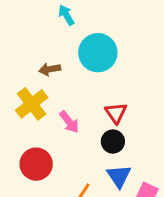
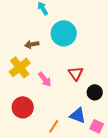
black circle: (113, 142) -> (95, 92), moved
blue triangle: (119, 176) -> (78, 115), turned -36

